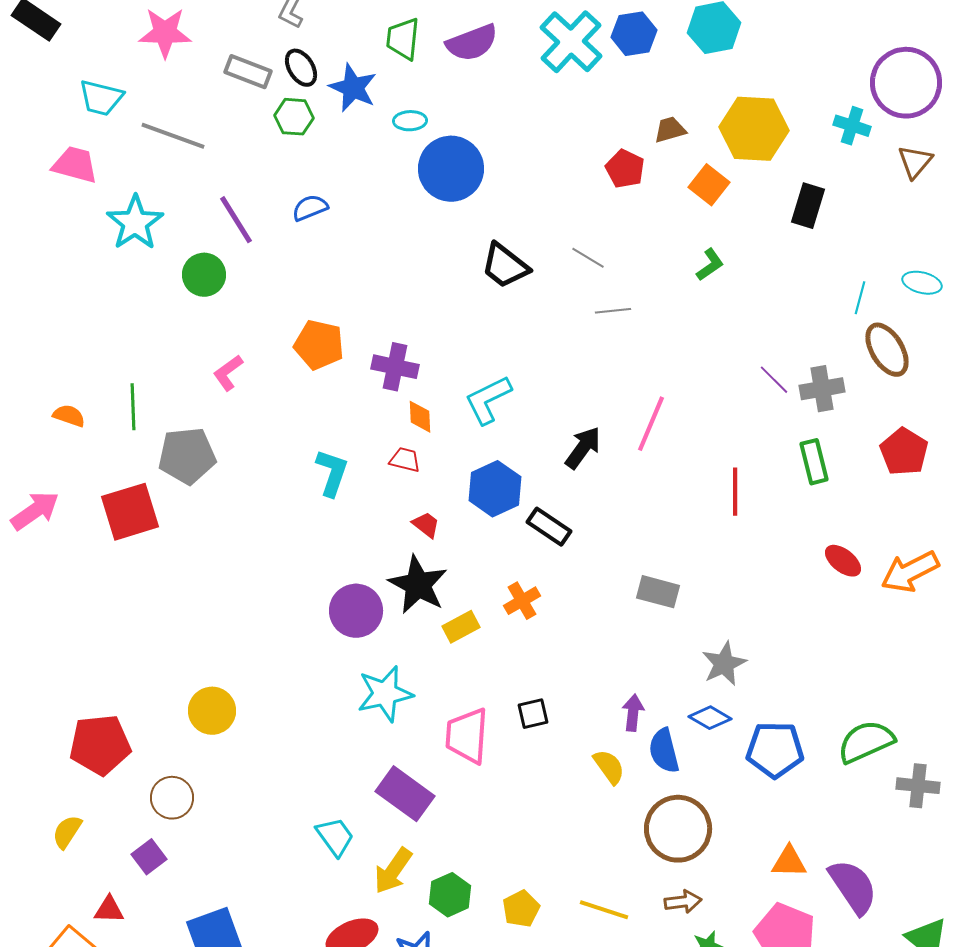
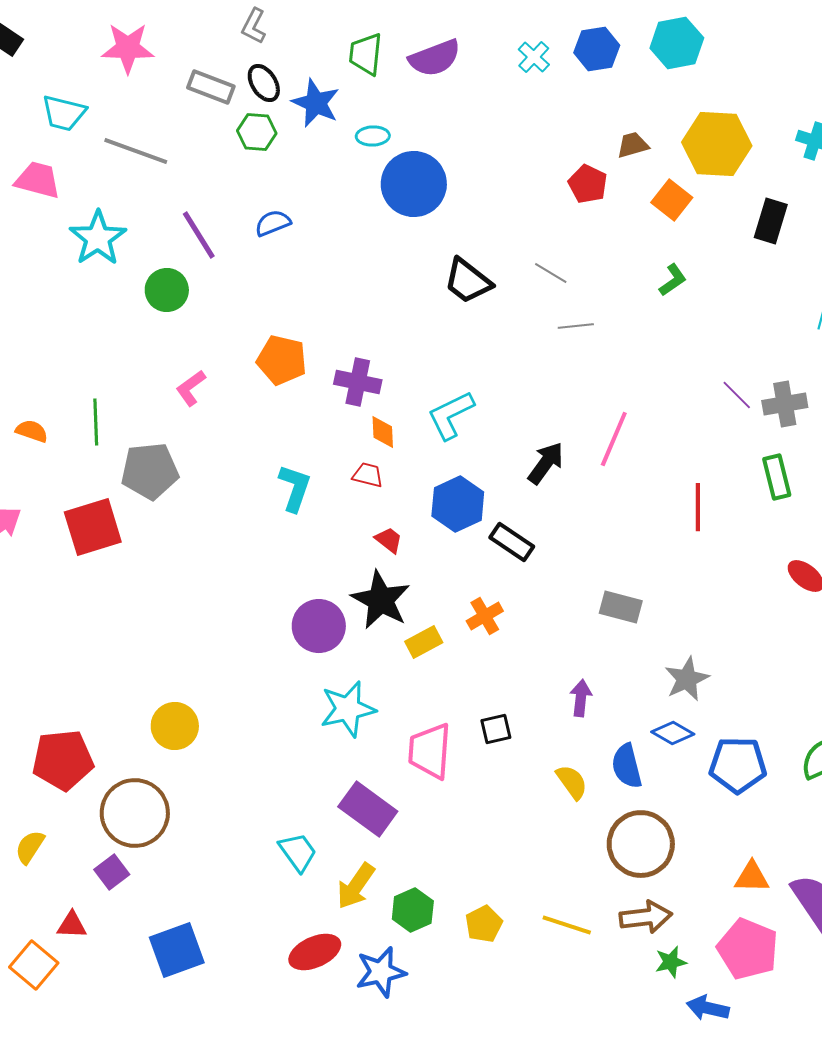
cyan cross: (571, 42) -> (534, 57), size x0.5
purple arrow: (633, 713) -> (581, 698), moved
brown circle: (172, 798) -> (135, 813), size x1.6
brown arrow: (683, 902) -> (646, 917), size x1.4

